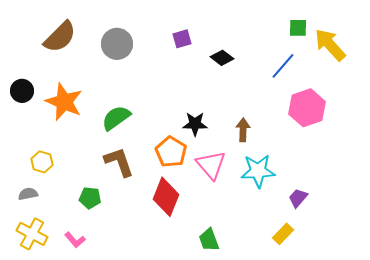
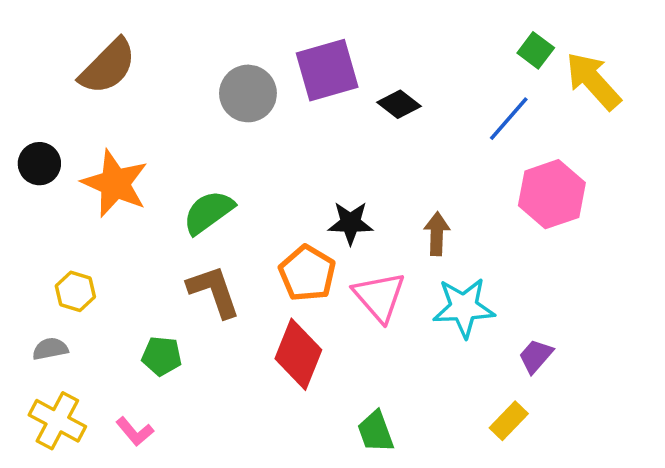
green square: (298, 28) -> (536, 50), turned 36
purple square: (182, 39) -> (327, 70), size x1.8
gray circle: (117, 44) -> (248, 93), moved

